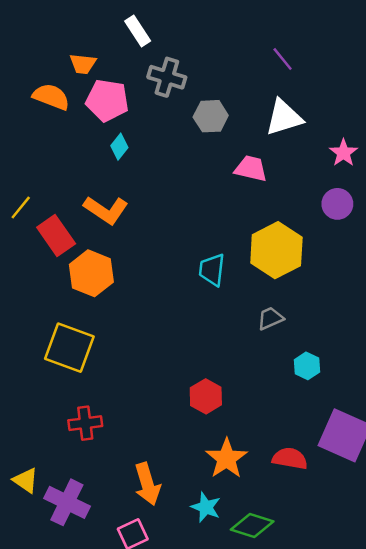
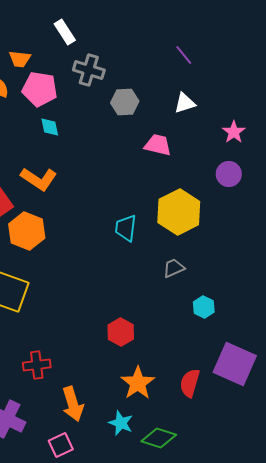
white triangle: (284, 117) -> (185, 103), size x0.7
cyan diamond: (119, 147) -> (50, 127), turned -50
red cross: (85, 423) -> (37, 365), moved
red semicircle: (290, 458) -> (190, 383), turned -84

